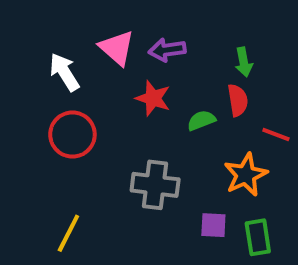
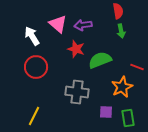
red semicircle: (238, 100) -> (118, 11), moved
green semicircle: (201, 120) -> (100, 60), size x1.6

